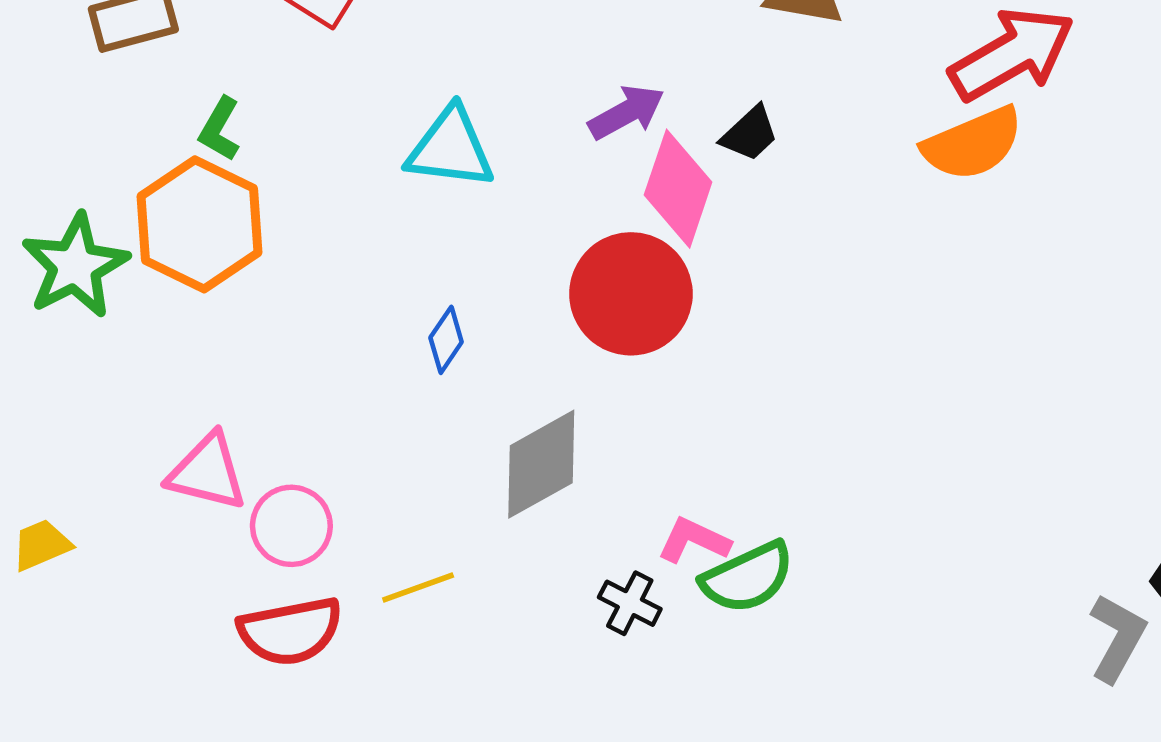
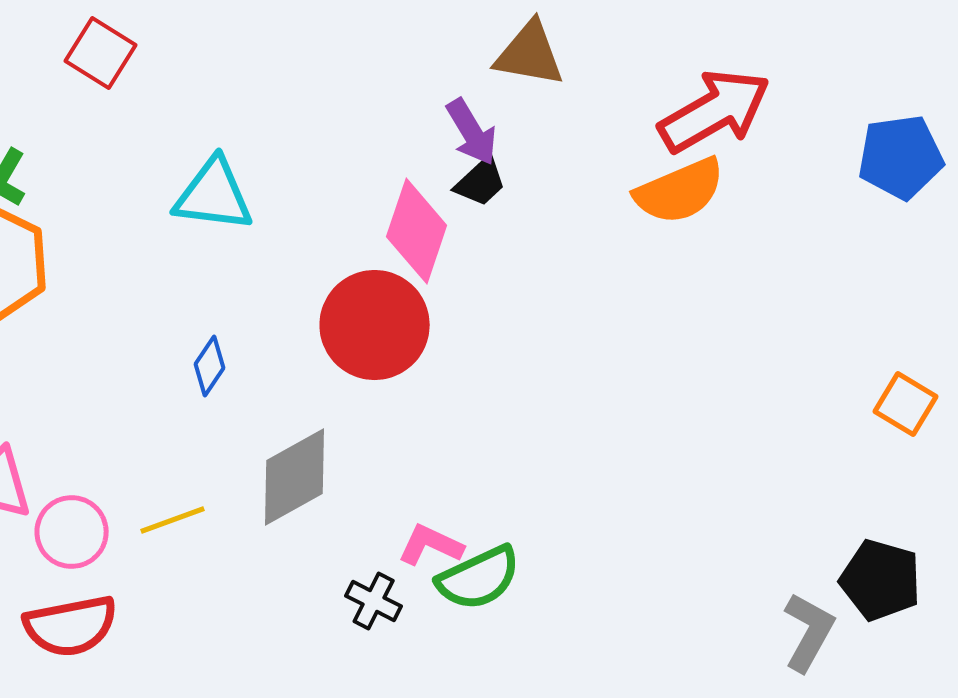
purple arrow: (626, 112) -> (472, 132), moved, turned 88
yellow line: (418, 587) -> (173, 520), moved

